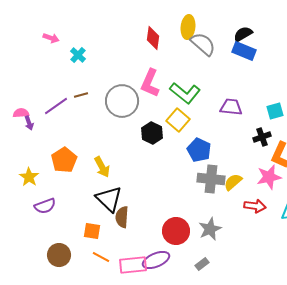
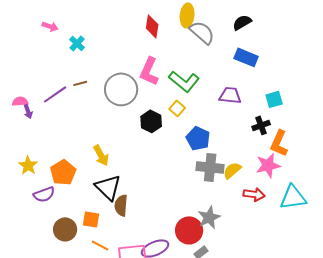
blue rectangle: (244, 51) -> (246, 57), moved
yellow square: (178, 120) -> (177, 108), size x0.7
orange pentagon: (64, 160) -> (63, 172), moved
red circle: (176, 231) -> (189, 230), moved
brown circle: (59, 255) -> (65, 229), moved

